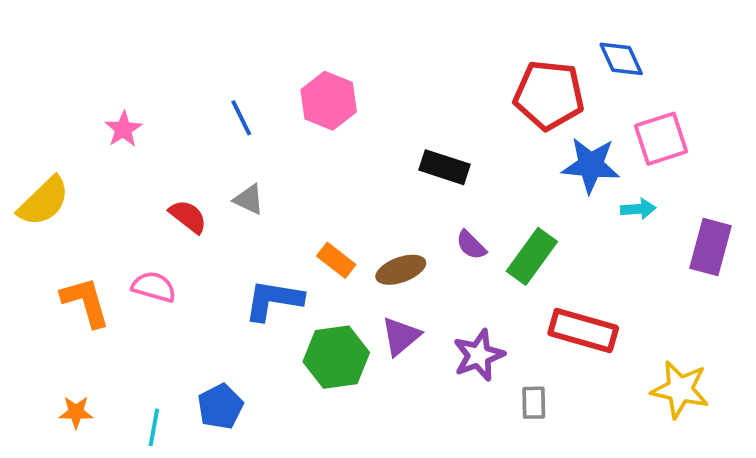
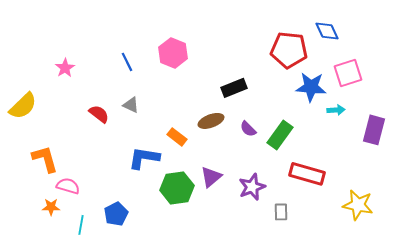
black rectangle: (444, 167) -> (234, 88), turned -40
brown ellipse: (401, 270) -> (211, 121), moved
pink semicircle: (154, 287) -> (68, 186), moved
orange star: (76, 412) -> (51, 207), moved

